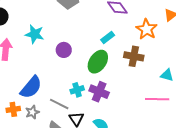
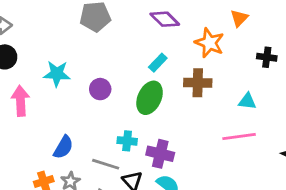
blue semicircle: (31, 87) -> (63, 147), size x0.7
cyan cross: (77, 90) -> (127, 141), turned 32
purple cross: (99, 92) -> (160, 154), moved

